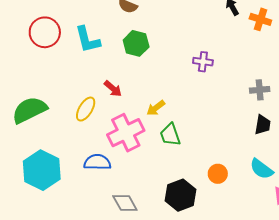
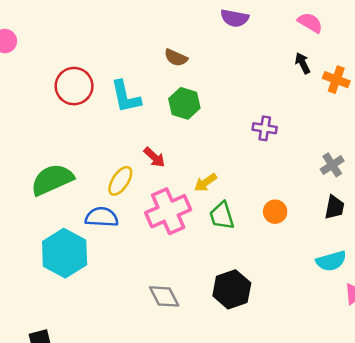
gray cross: (260, 90) -> (332, 165), turned -30
blue semicircle: (97, 162) -> (102, 217), moved
cyan semicircle: (262, 169) -> (331, 261), turned -55
orange circle: (218, 174) -> (275, 212), moved

